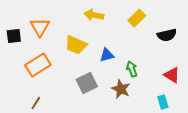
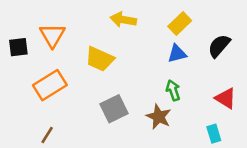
black semicircle: (167, 35) -> (219, 46), turned 144
blue triangle: (107, 55) -> (177, 54), moved

